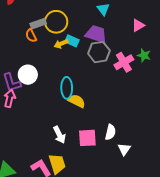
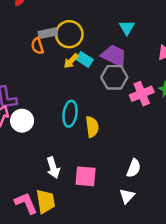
yellow arrow: (61, 44) -> (71, 61), turned -32
white circle: (28, 75) -> (22, 121), moved
yellow semicircle: (77, 101) -> (92, 127), moved, turned 48
white semicircle: (110, 132) -> (134, 168), moved

